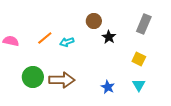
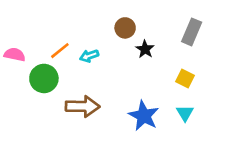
green circle: (33, 77) -> (44, 78), moved
blue star: (108, 87) -> (144, 116), size x1.6

